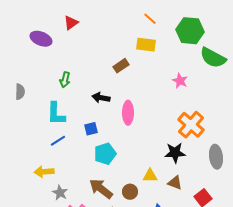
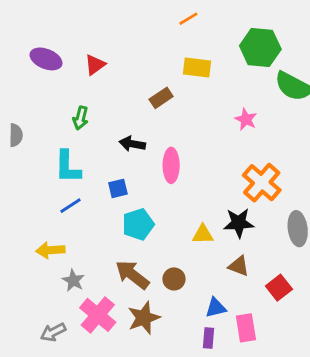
orange line: (150, 19) -> (188, 19), moved, turned -72
red triangle: (71, 23) -> (95, 65), moved
yellow triangle: (150, 176) -> (203, 234), moved

